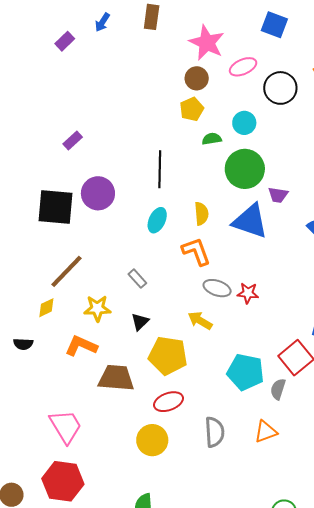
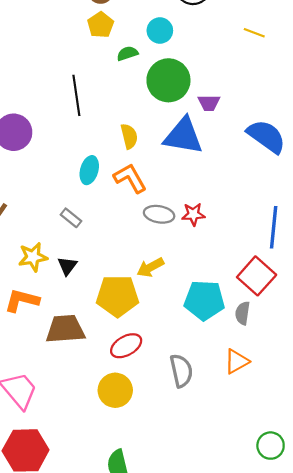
cyan ellipse: (157, 220) -> (89, 170), moved
yellow arrow: (200, 321) -> (150, 267), moved, turned -50
black triangle: (140, 322) -> (67, 266), moved

